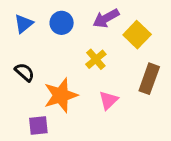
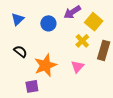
blue circle: (62, 23) -> (48, 23), moved
yellow cross: (96, 59) -> (82, 41), moved

